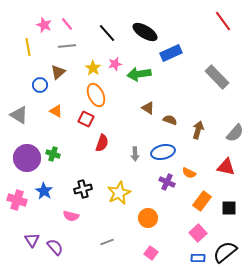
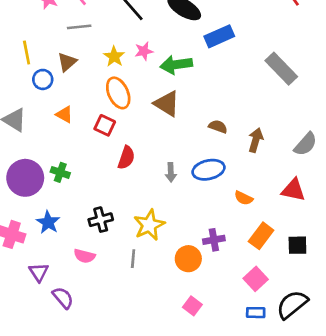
yellow line: (28, 47) -> (27, 52), moved
brown triangle: (148, 108) -> (167, 104), moved, size x1.5
purple cross: (167, 182) -> (214, 240), moved, turned -35
purple triangle: (32, 240) -> (39, 272), moved
gray line: (107, 242) -> (133, 259), moved, turned -64

